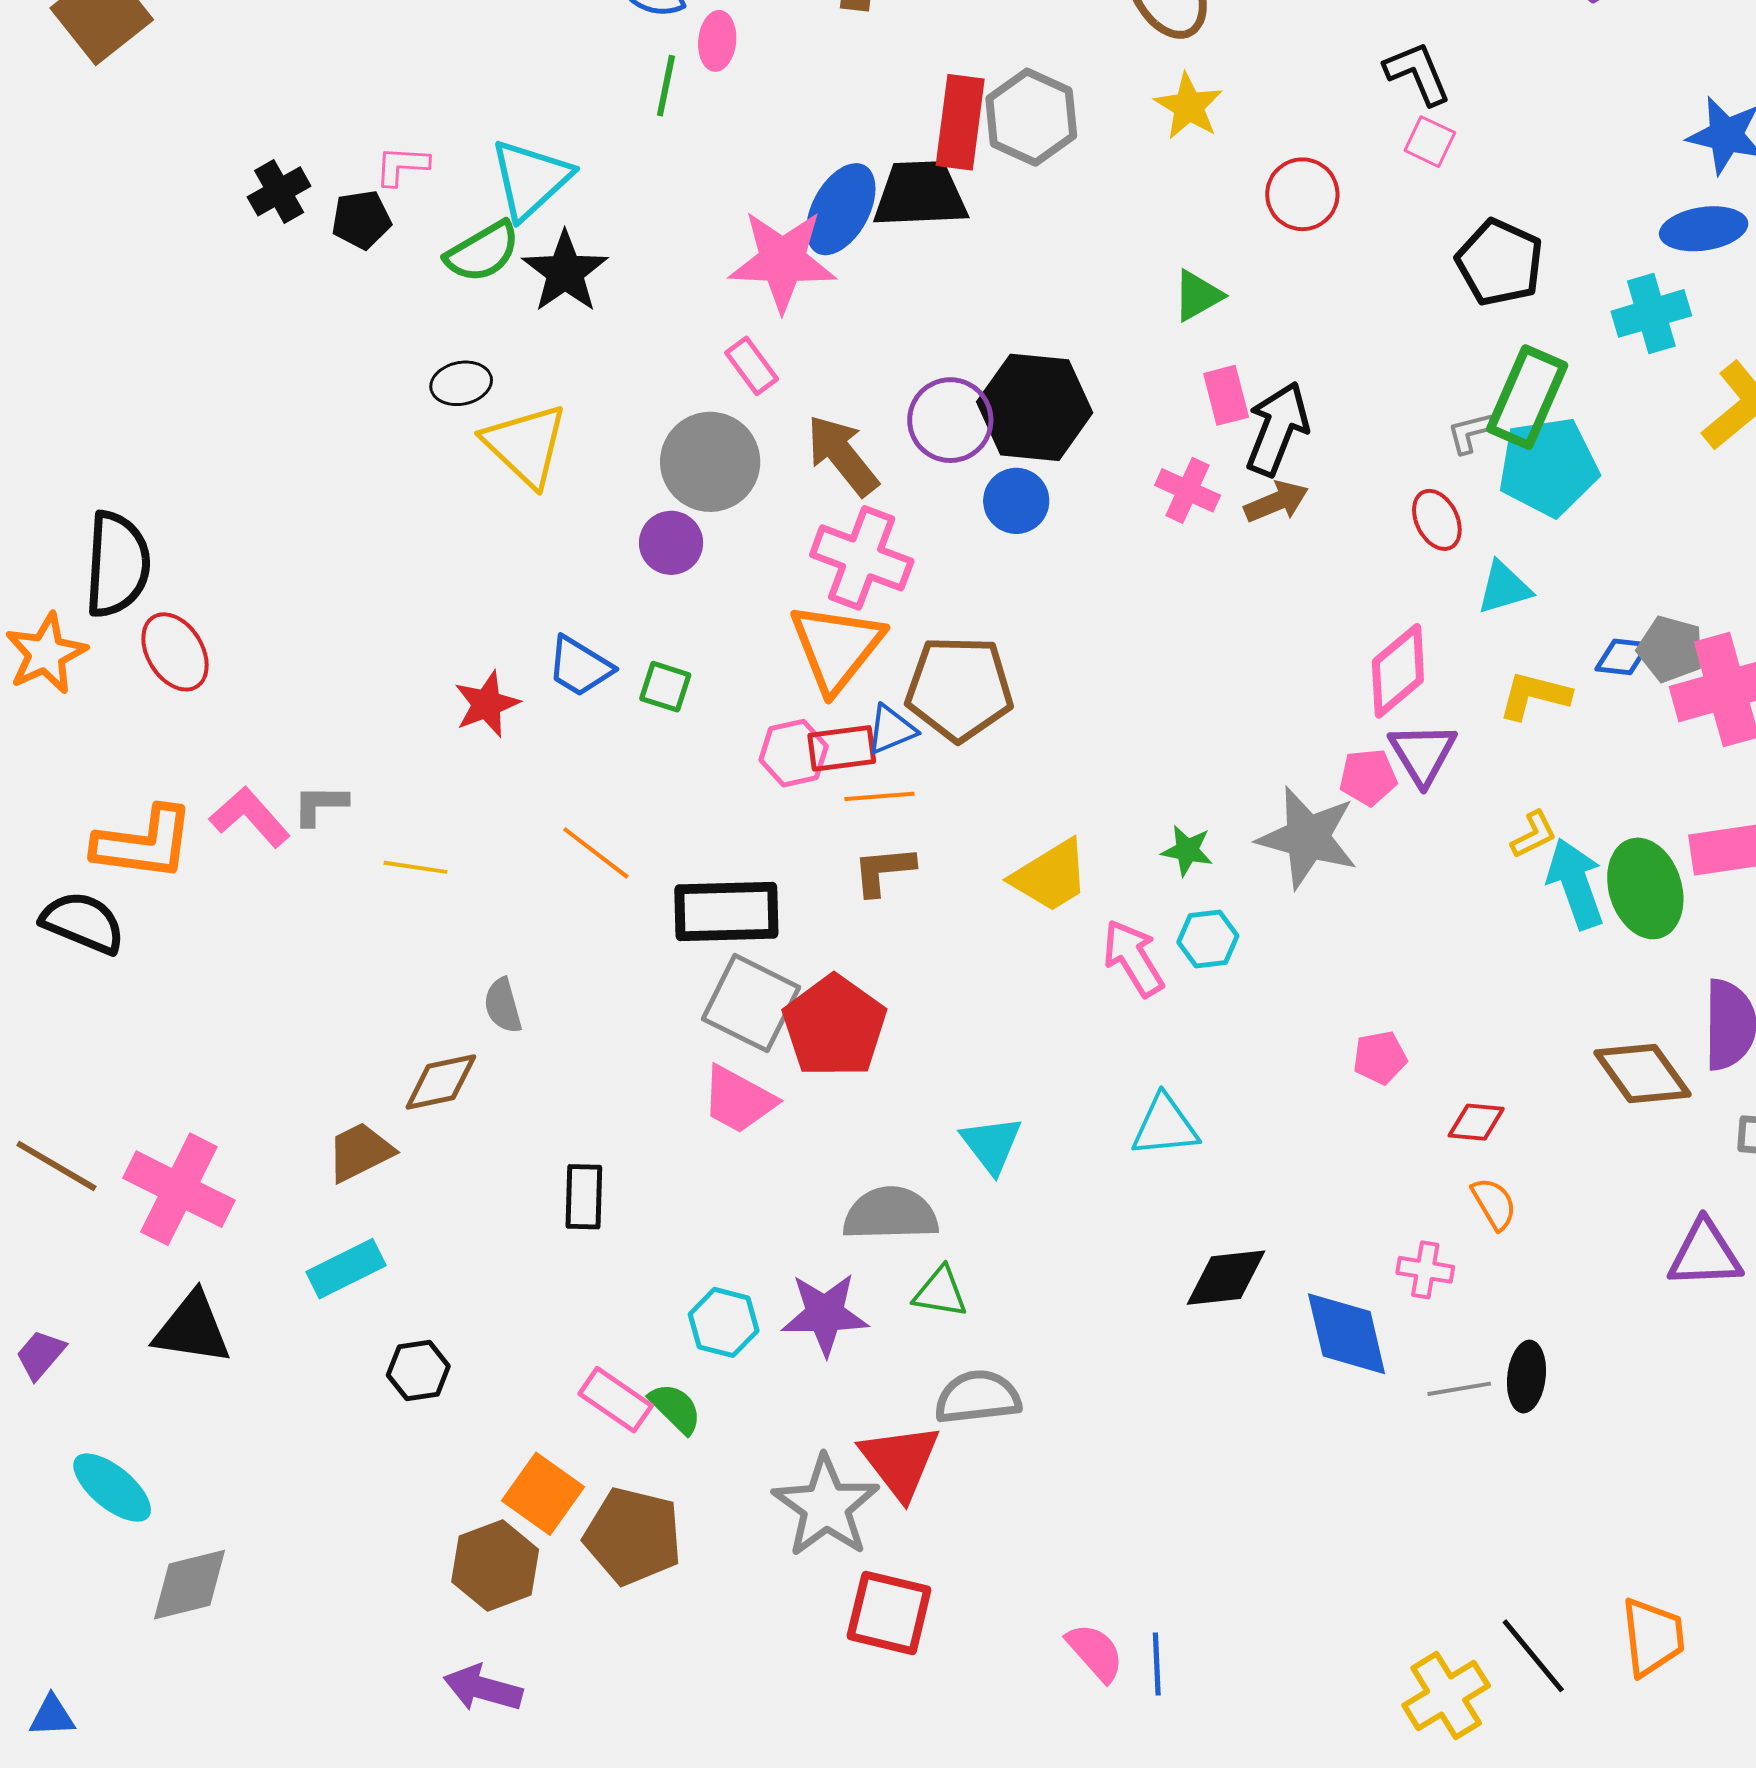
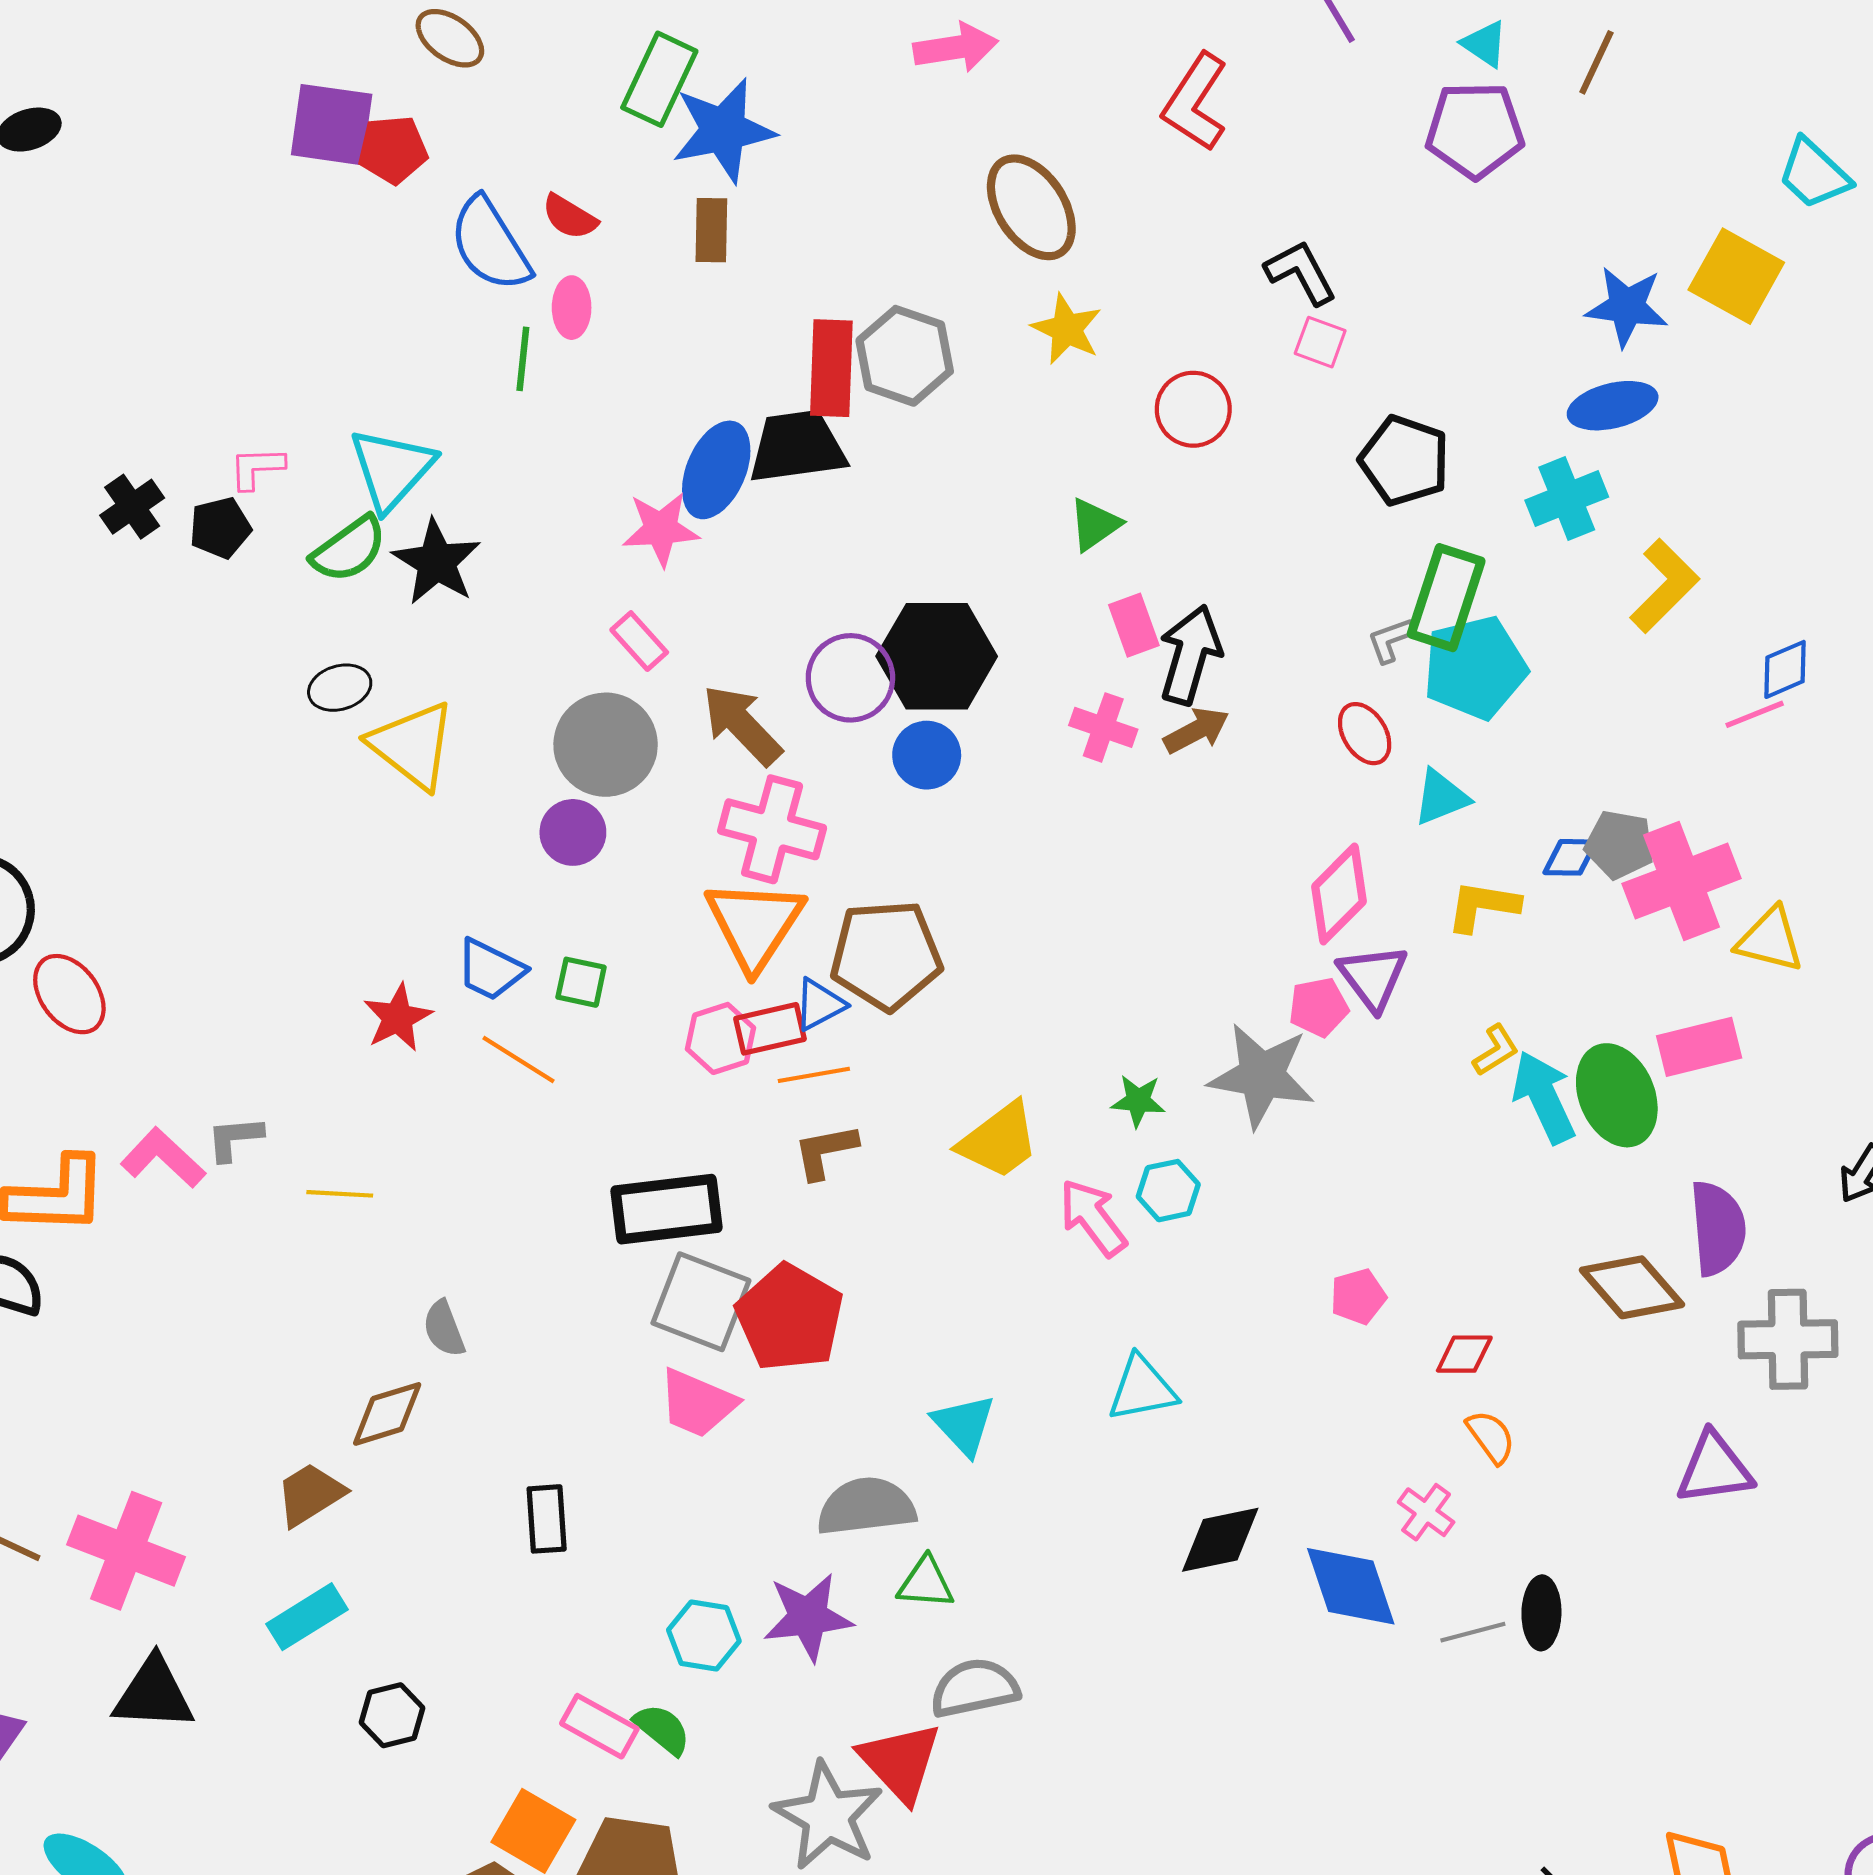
pink star: (782, 261) -> (661, 529), size x0.7
orange line: (596, 853) -> (518, 1060), moved
pink cross: (1425, 1270) -> (1426, 1512), turned 32

